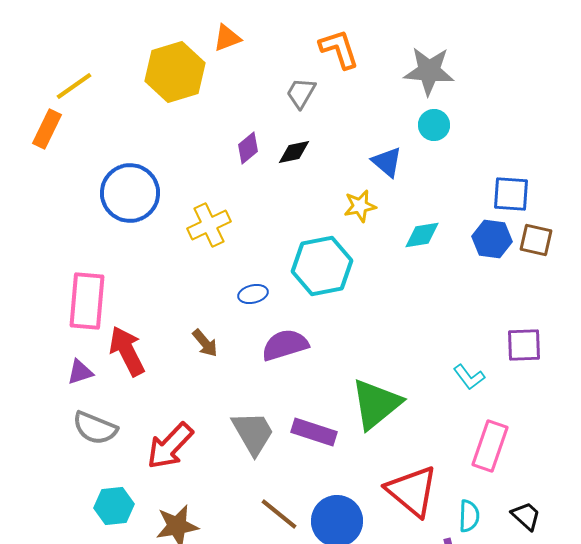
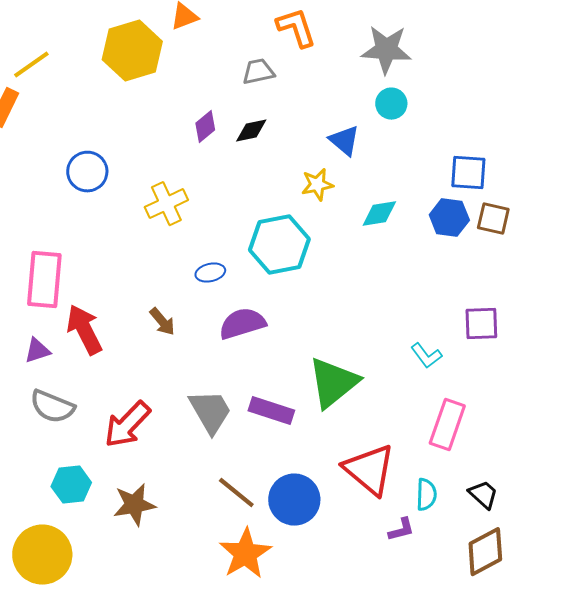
gray trapezoid: (301, 93) -> (258, 72), turned 48
blue circle: (130, 193) -> (87, 172), size x0.7

